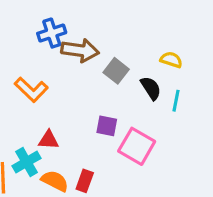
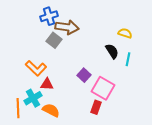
gray square: (116, 71) -> (54, 40), moved
orange L-shape: (31, 90) -> (36, 68), moved
purple square: (107, 126) -> (84, 75), turned 32
red rectangle: (85, 181) -> (96, 107), moved

